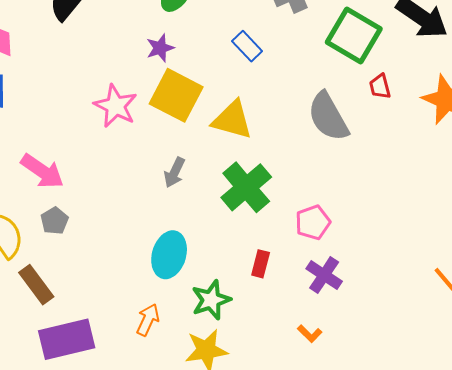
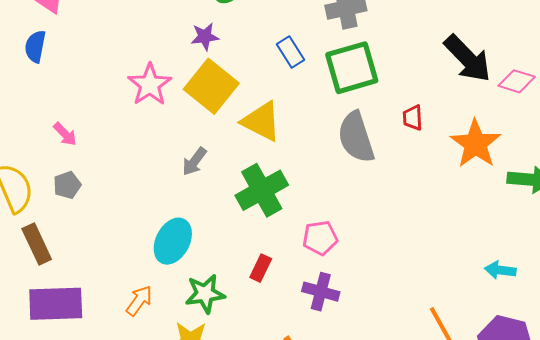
green square: (354, 35) -> (352, 68), moved, turned 32
pink arrow: (42, 171) -> (65, 134), size x0.6
purple cross: (324, 275) -> (321, 292), turned -30

